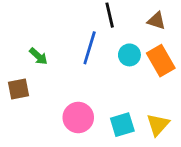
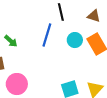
pink circle: (78, 117) -> (17, 84), moved

